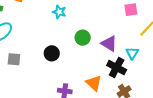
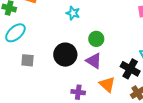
purple triangle: (109, 44) -> (94, 61), moved
black circle: (52, 53) -> (65, 55), size x1.5

